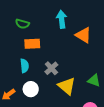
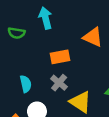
cyan arrow: (62, 19) -> (45, 18), moved
orange rectangle: (32, 44) -> (60, 57), moved

